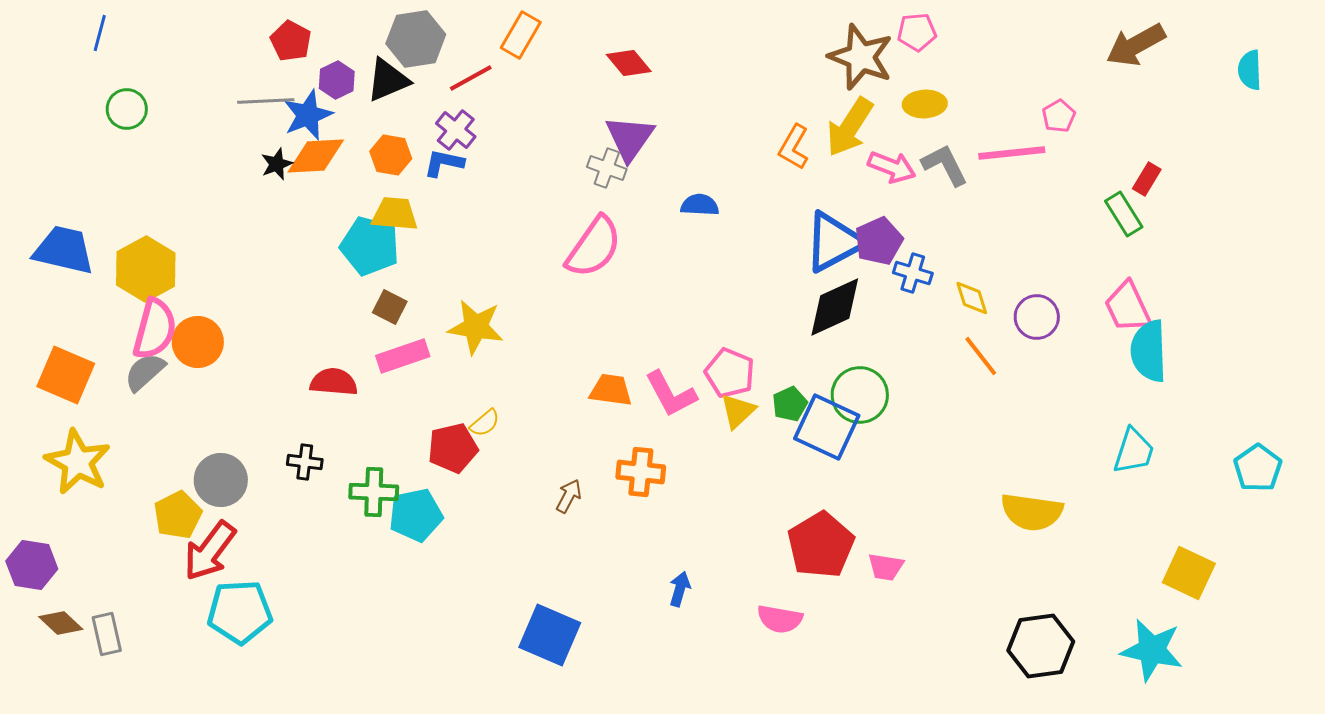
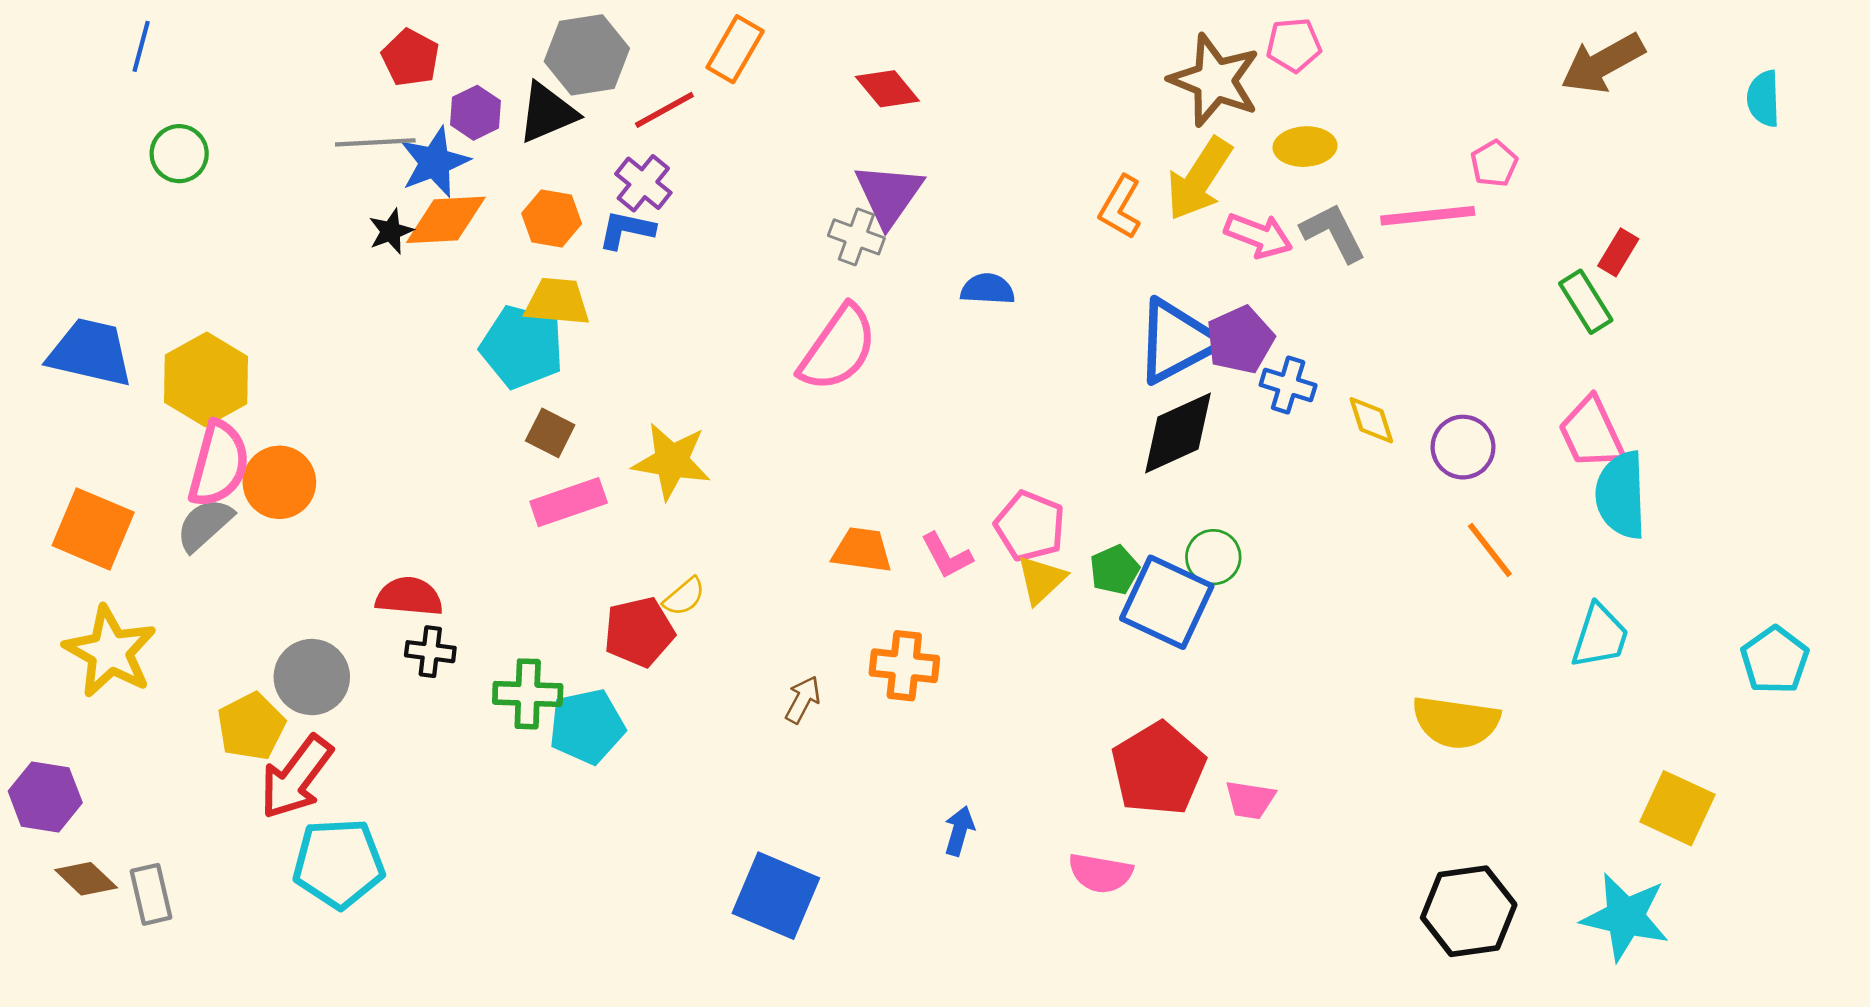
orange line: (981, 356) -> (1490, 550), moved
red semicircle: (334, 382) -> (409, 597), moved
pink L-shape: (671, 394) -> (947, 556), size x0.7
green circle: (860, 395) -> (1213, 557), size x0.7

